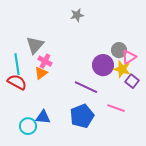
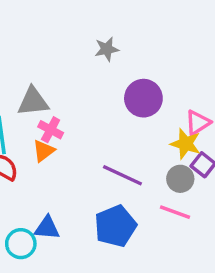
gray triangle: (35, 45) -> (33, 102), turned 42
gray circle: (119, 50) -> (180, 179), moved
purple circle: (103, 65) -> (143, 98), moved

